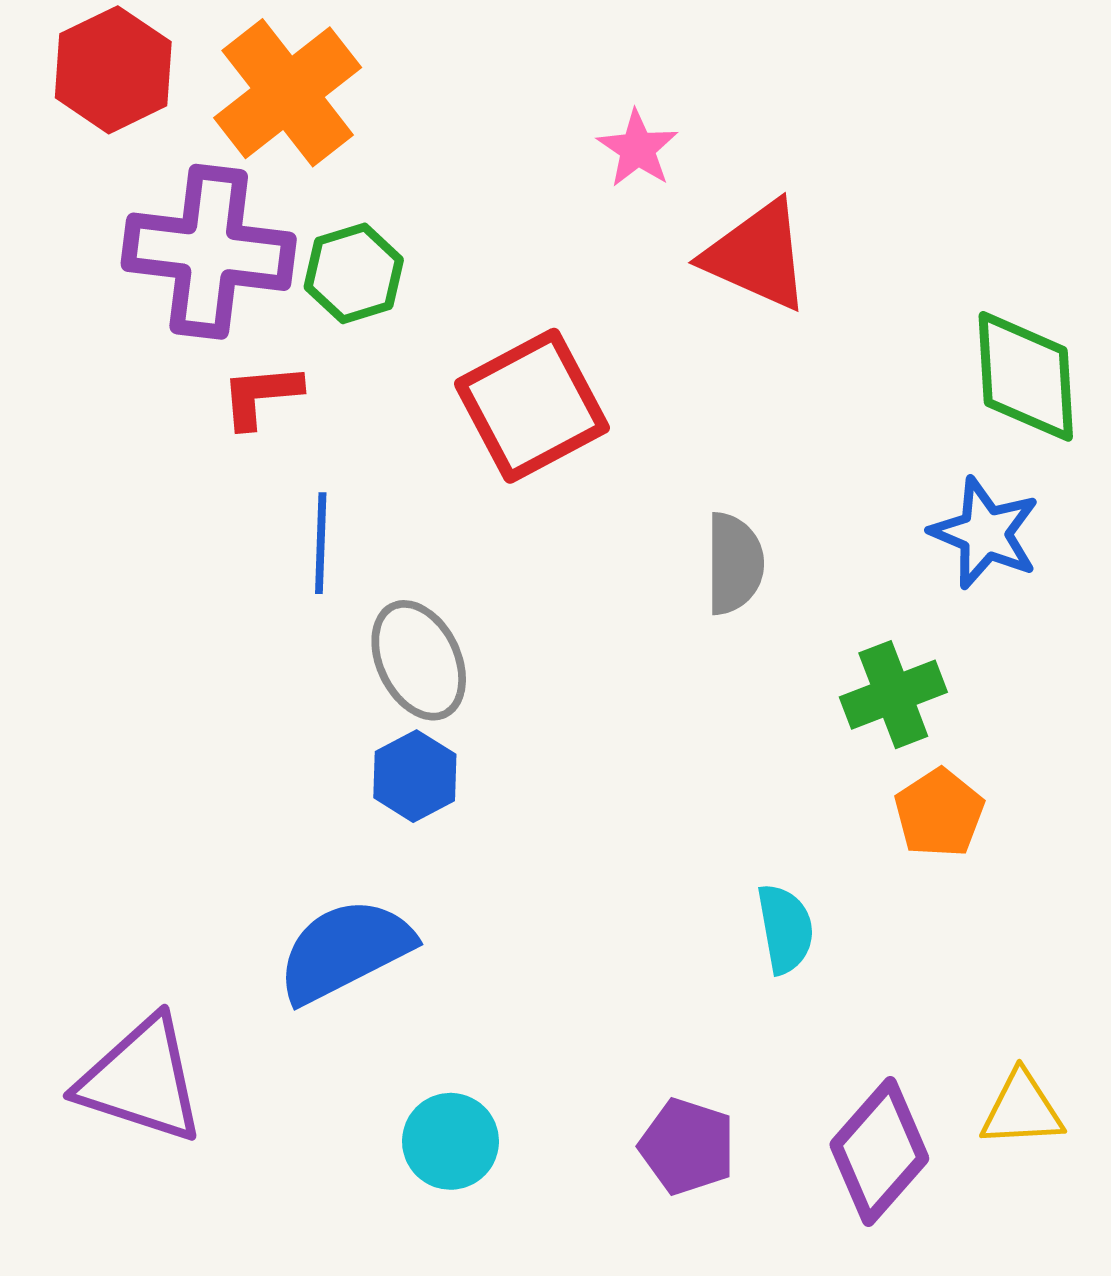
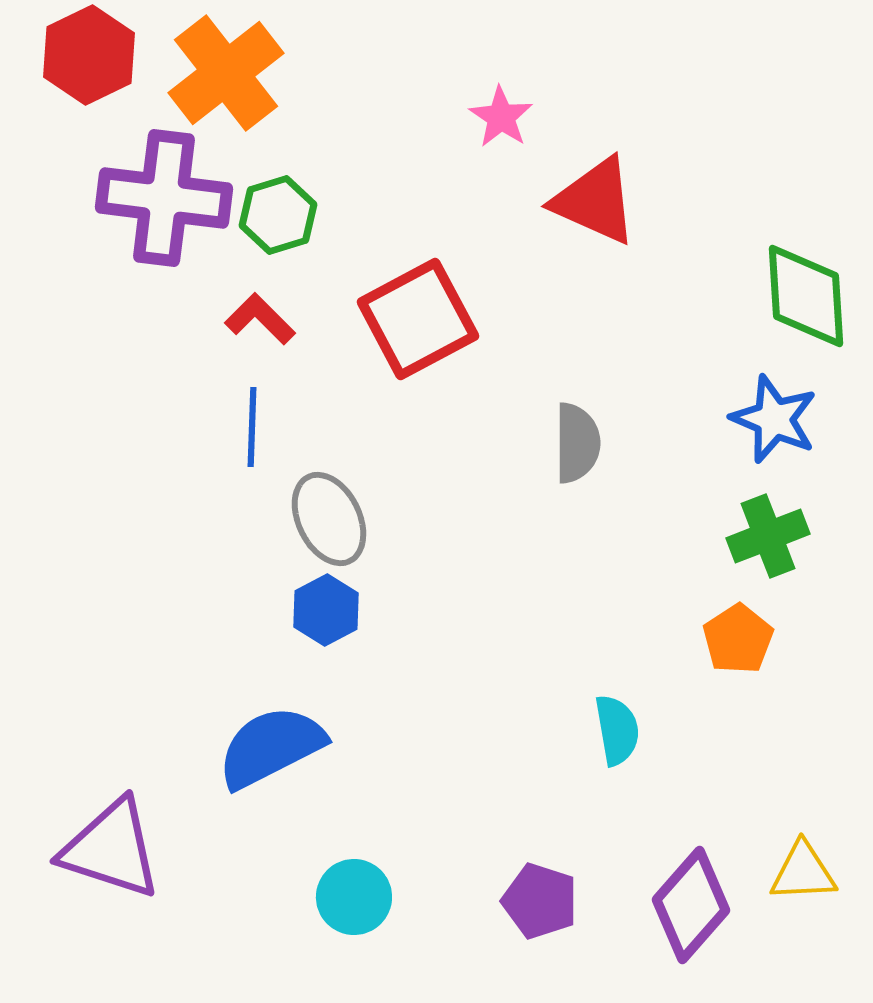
red L-shape: (261, 396) -> (260, 319), moved, turned 50
green cross: (893, 695) -> (768, 536), moved

